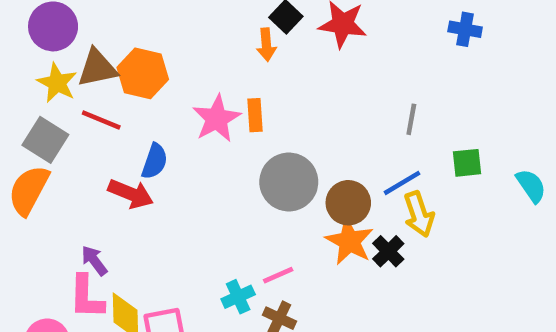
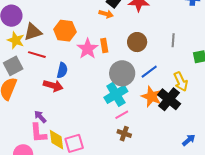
orange arrow: (266, 45) -> (106, 14), turned -64
orange hexagon: (143, 73) -> (65, 31), moved
gray square: (45, 140) -> (13, 66), turned 36
blue line: (402, 183) -> (149, 72), moved
brown circle: (348, 203) -> (137, 42), moved
black cross: (388, 251) -> (169, 99), size x1.6
cyan cross: (238, 297) -> (116, 94), moved, size x1.6

